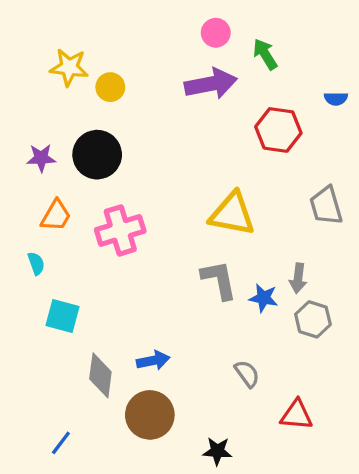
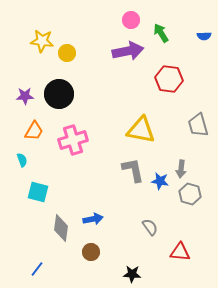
blue semicircle: (336, 99) -> (204, 36), moved
brown circle: (150, 415) -> (91, 252), size x0.6

